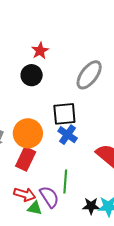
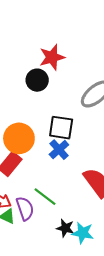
red star: (40, 51) -> (52, 57), size x1.4
green line: (65, 181) -> (45, 197), turned -70

